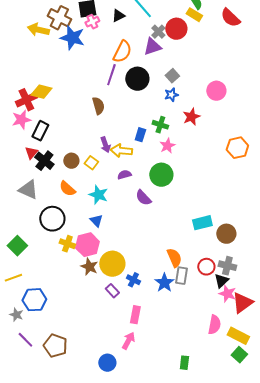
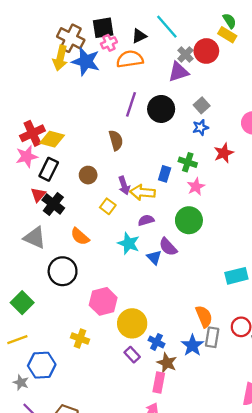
yellow arrow: (38, 30) -> (60, 58), moved, turned -90
orange semicircle: (122, 52) -> (130, 59), moved, turned -125
yellow diamond: (41, 92) -> (52, 139), moved
brown circle: (71, 161) -> (88, 175), moved
cyan star: (98, 195) -> (129, 243), moved
blue triangle: (96, 221) -> (154, 257), moved
yellow cross: (67, 244) -> (80, 338), moved
brown star: (89, 267) -> (167, 363), moved

